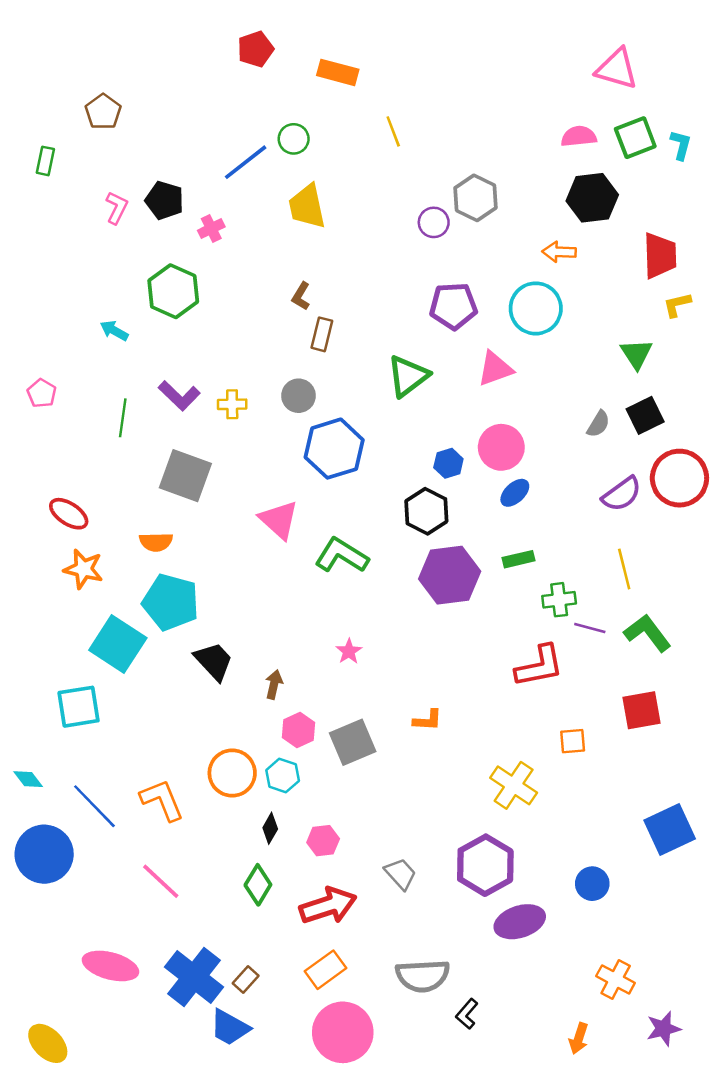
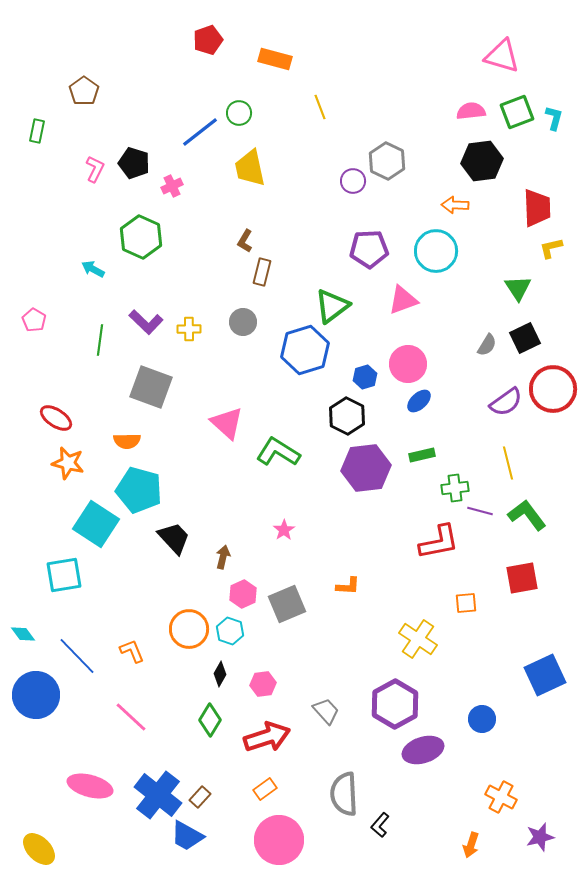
blue hexagon: (334, 449) -> (305, 350), moved
orange L-shape: (162, 800) -> (132, 651), size x0.7
orange rectangle: (326, 970) -> (265, 789), size x0.7
gray semicircle: (423, 976) -> (344, 794), turned 90

